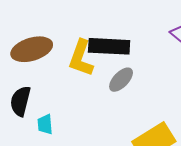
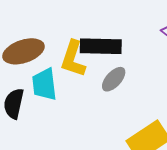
cyan trapezoid: (45, 124) -> (44, 84), moved, size x1.6

